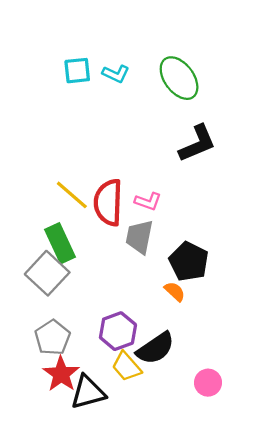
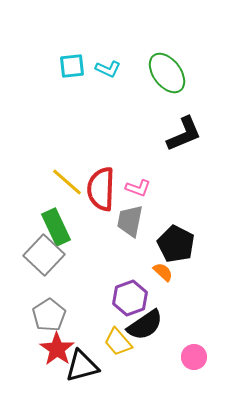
purple hexagon: (118, 331) -> (130, 298), moved

